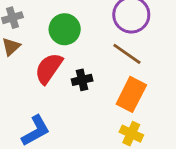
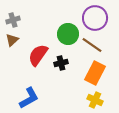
green circle: (65, 29) -> (68, 34), moved

